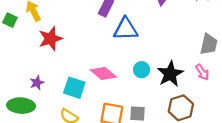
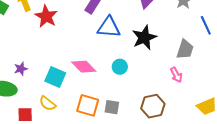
red star: (51, 39) -> (46, 16), moved, turned -30
black star: (170, 74) -> (144, 37), moved

